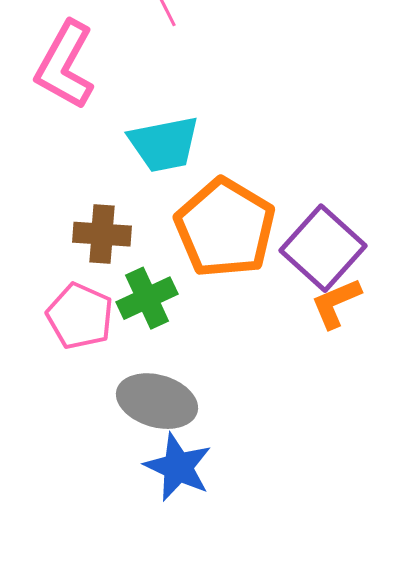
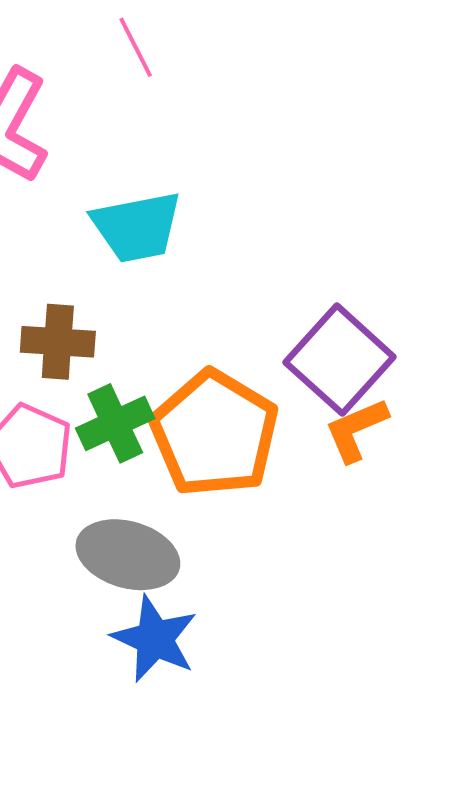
orange pentagon: (225, 228) -> (215, 434), moved

